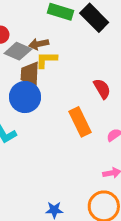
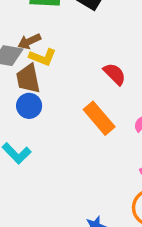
yellow L-shape: (46, 60) -> (43, 57), turned -145
blue circle: (25, 97) -> (29, 106), size x0.7

